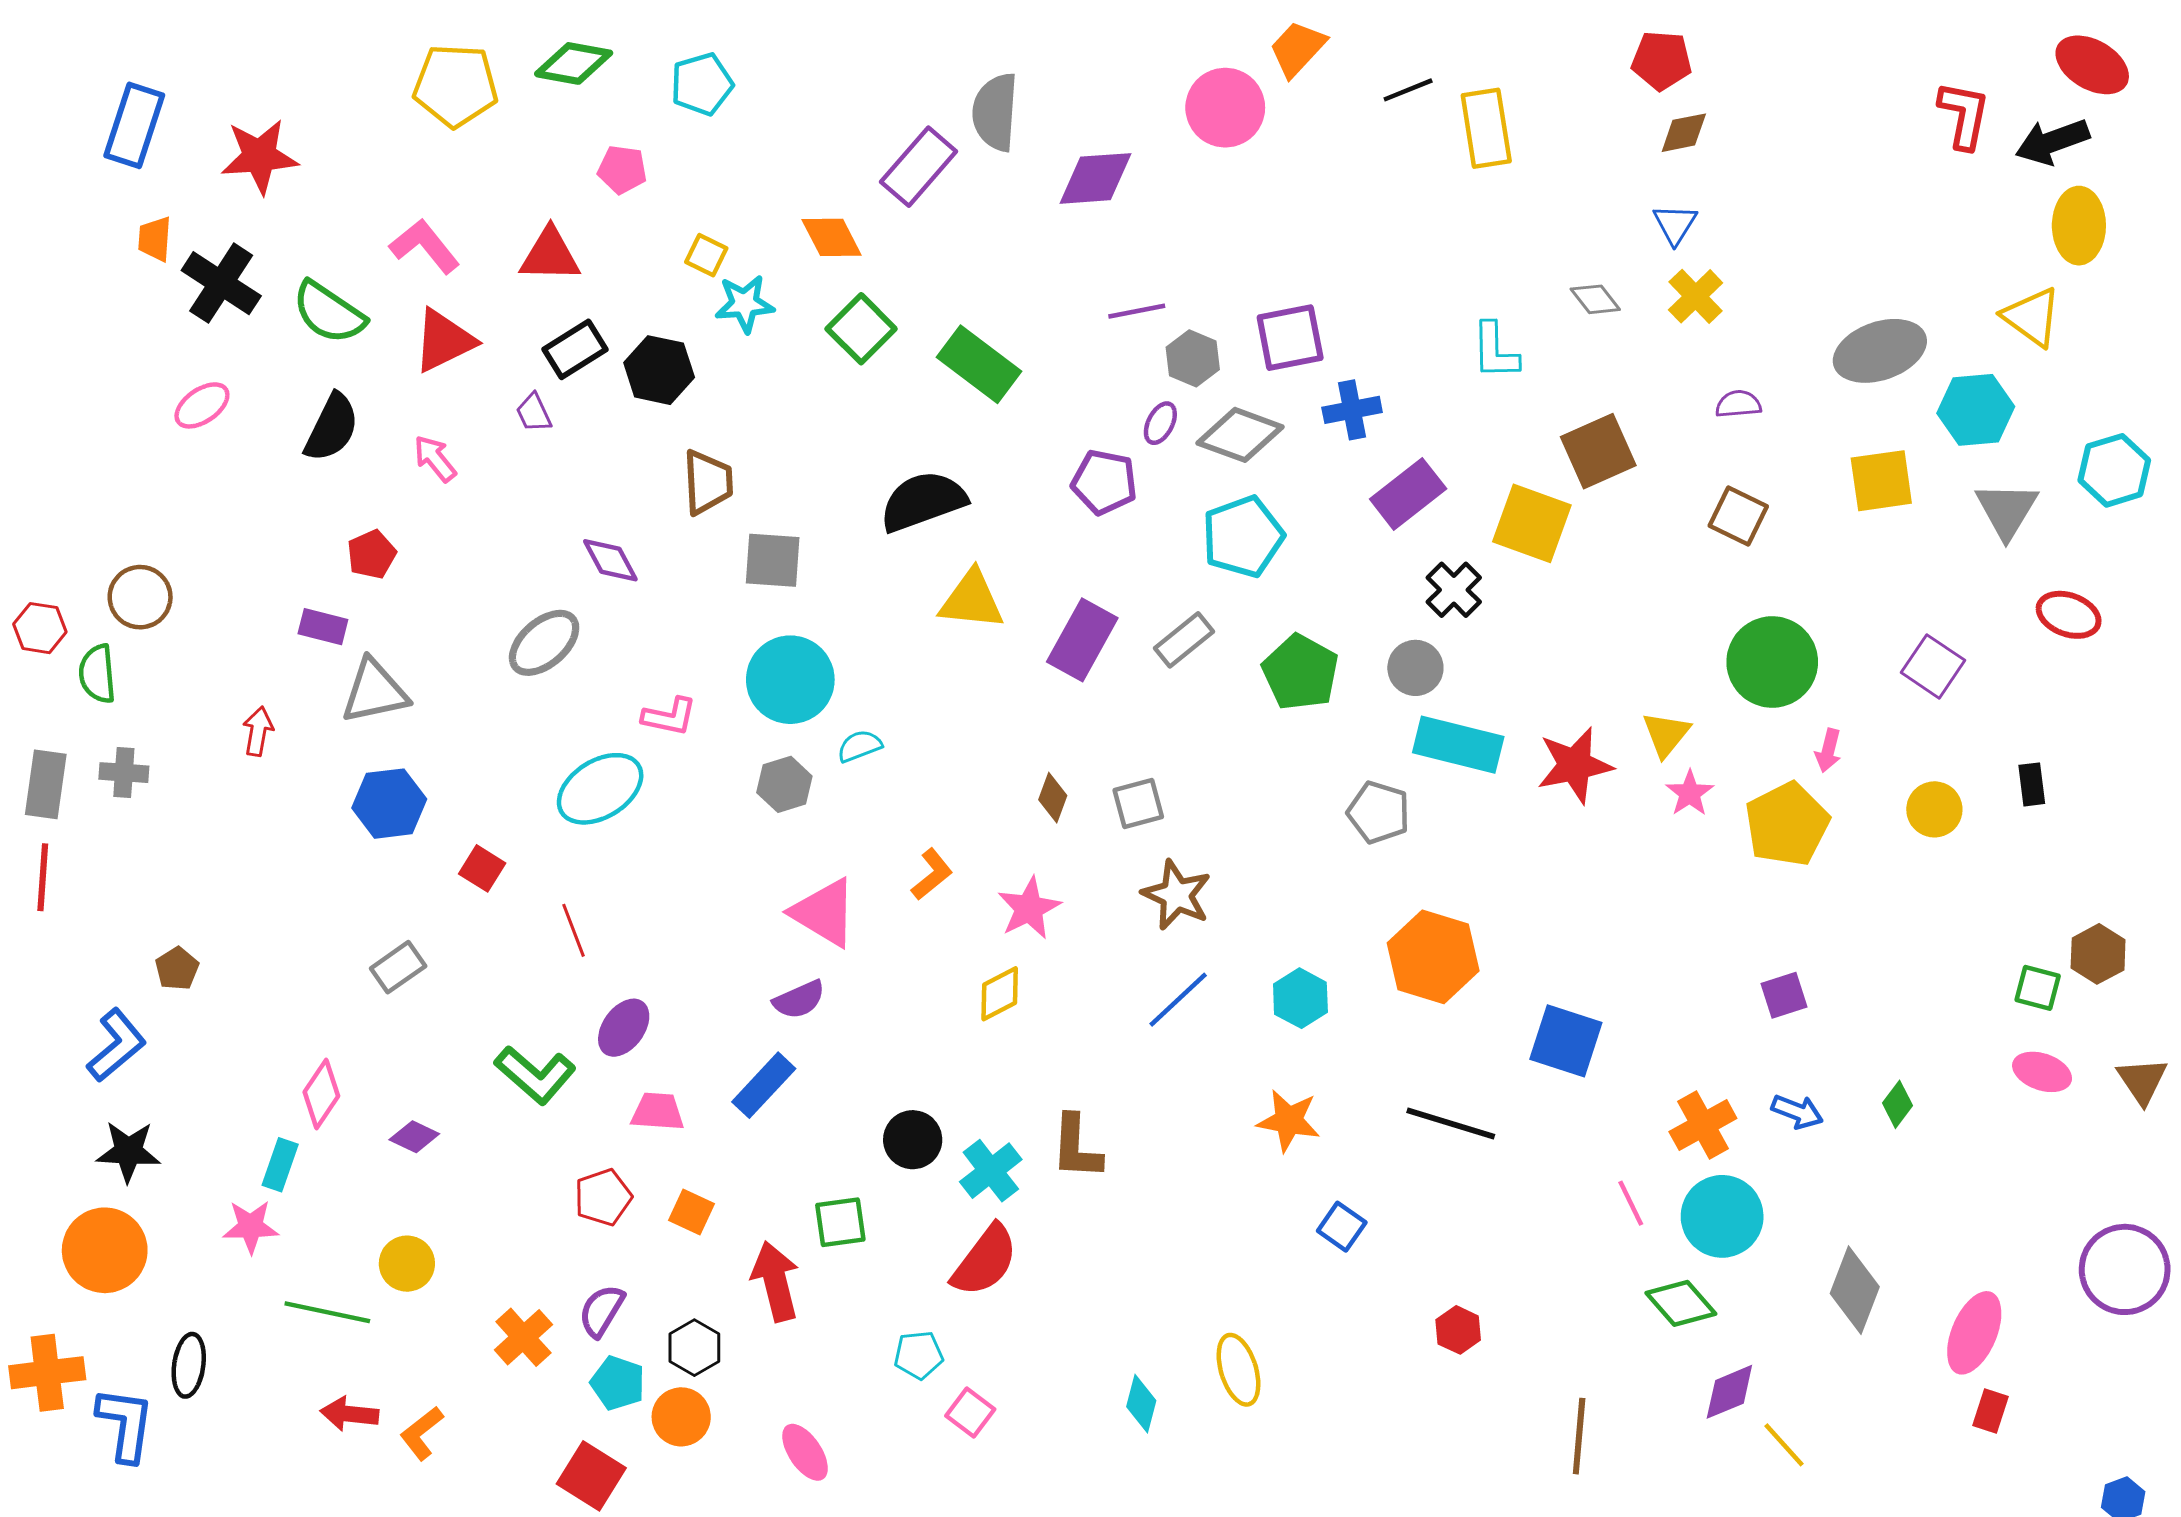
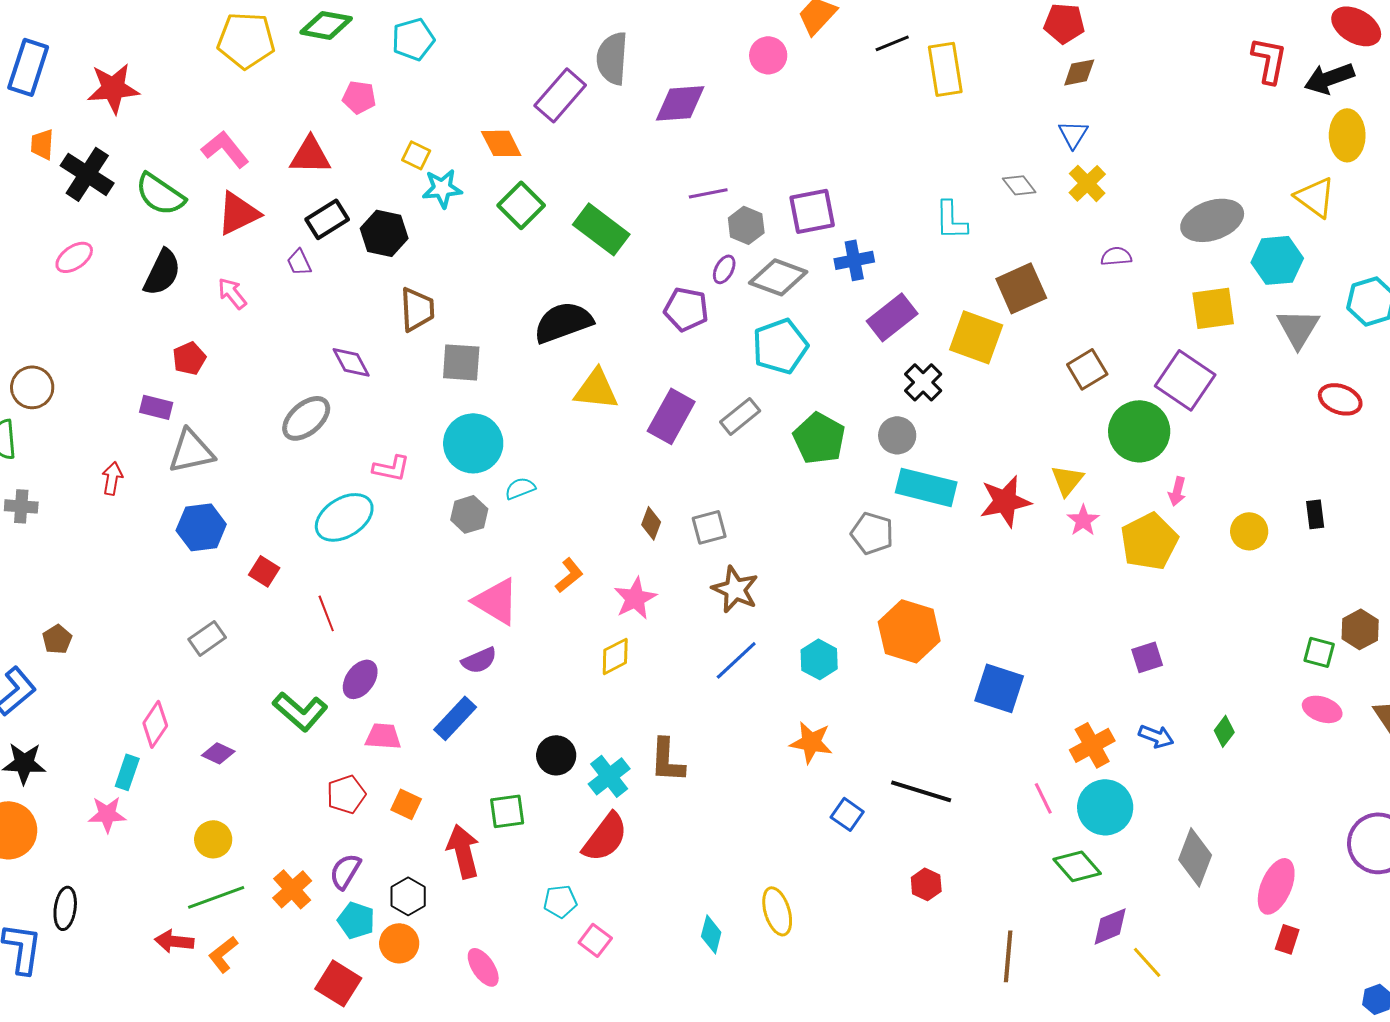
pink circle: (1225, 108) -> (768, 55), size x0.7
brown square: (1738, 516) -> (1087, 369), moved, turned 33
purple square: (1933, 666) -> (1185, 380), moved, size x1.4
black line: (1451, 1123) -> (921, 791), moved
green line: (327, 1312) -> (216, 897), moved, turned -32

